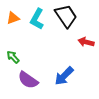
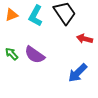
blue arrow: (64, 76) -> (78, 73), moved
purple semicircle: (28, 80) -> (35, 55), moved

